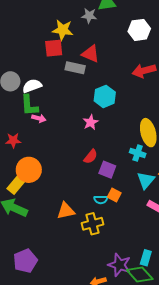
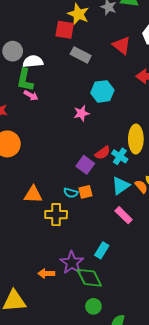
red triangle: (91, 54) -> (122, 45), moved
red semicircle: (91, 156) -> (103, 153), moved
orange square: (114, 195) -> (85, 192), turned 32
cyan rectangle: (146, 258) -> (102, 250), moved

